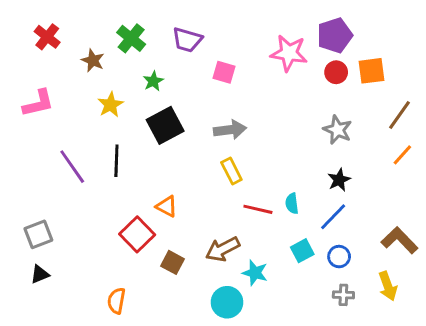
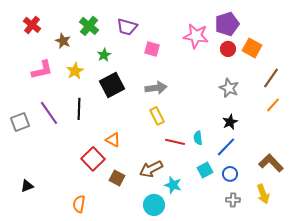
orange square: (371, 71) -> (252, 48), turned 36
pink L-shape: (38, 103) -> (42, 70), moved
gray square: (38, 234) -> (20, 122), moved

